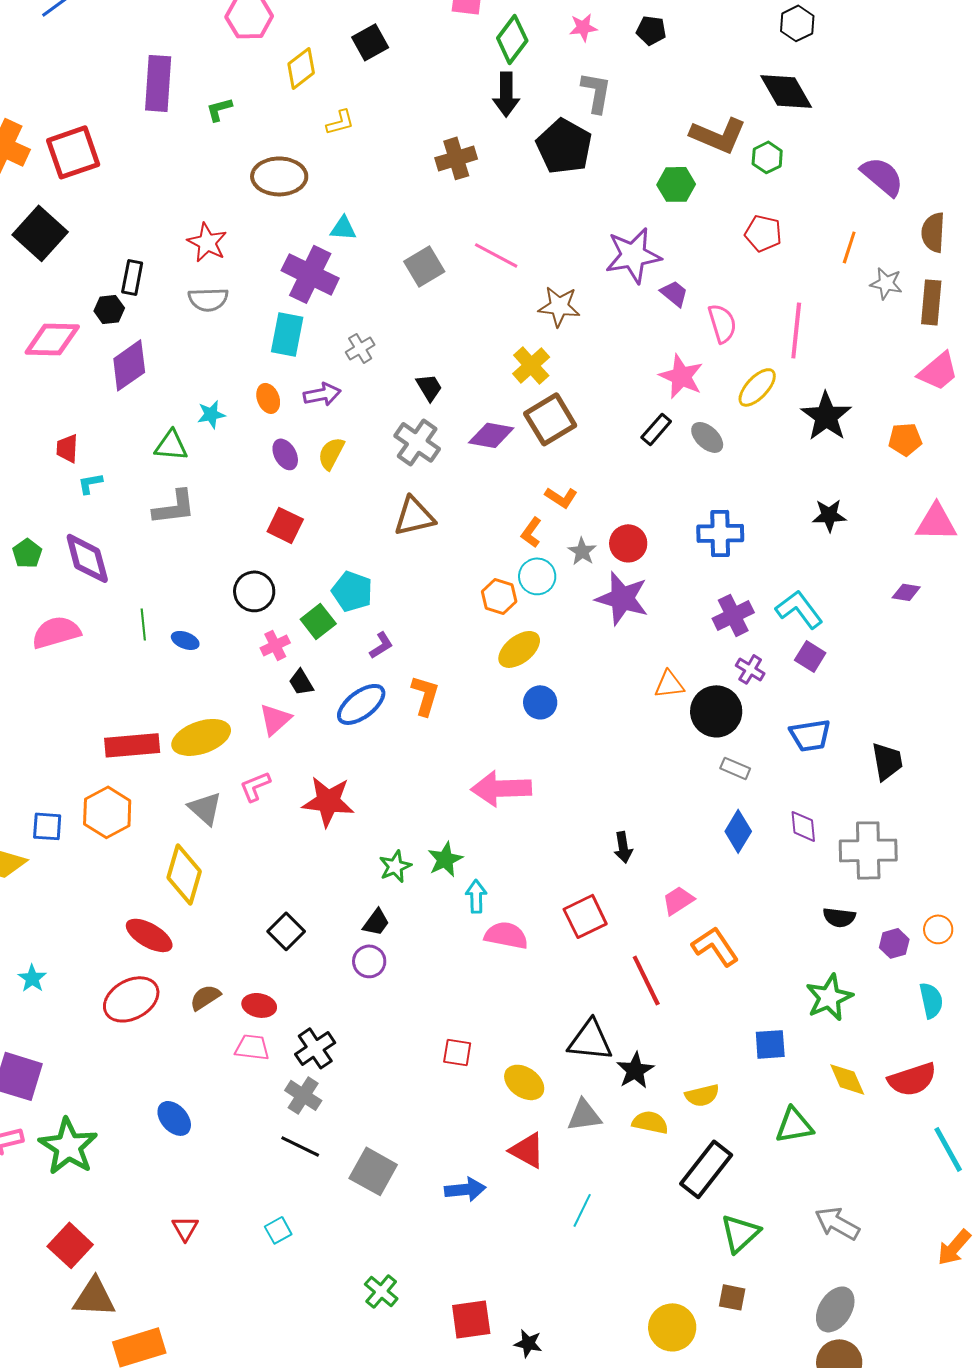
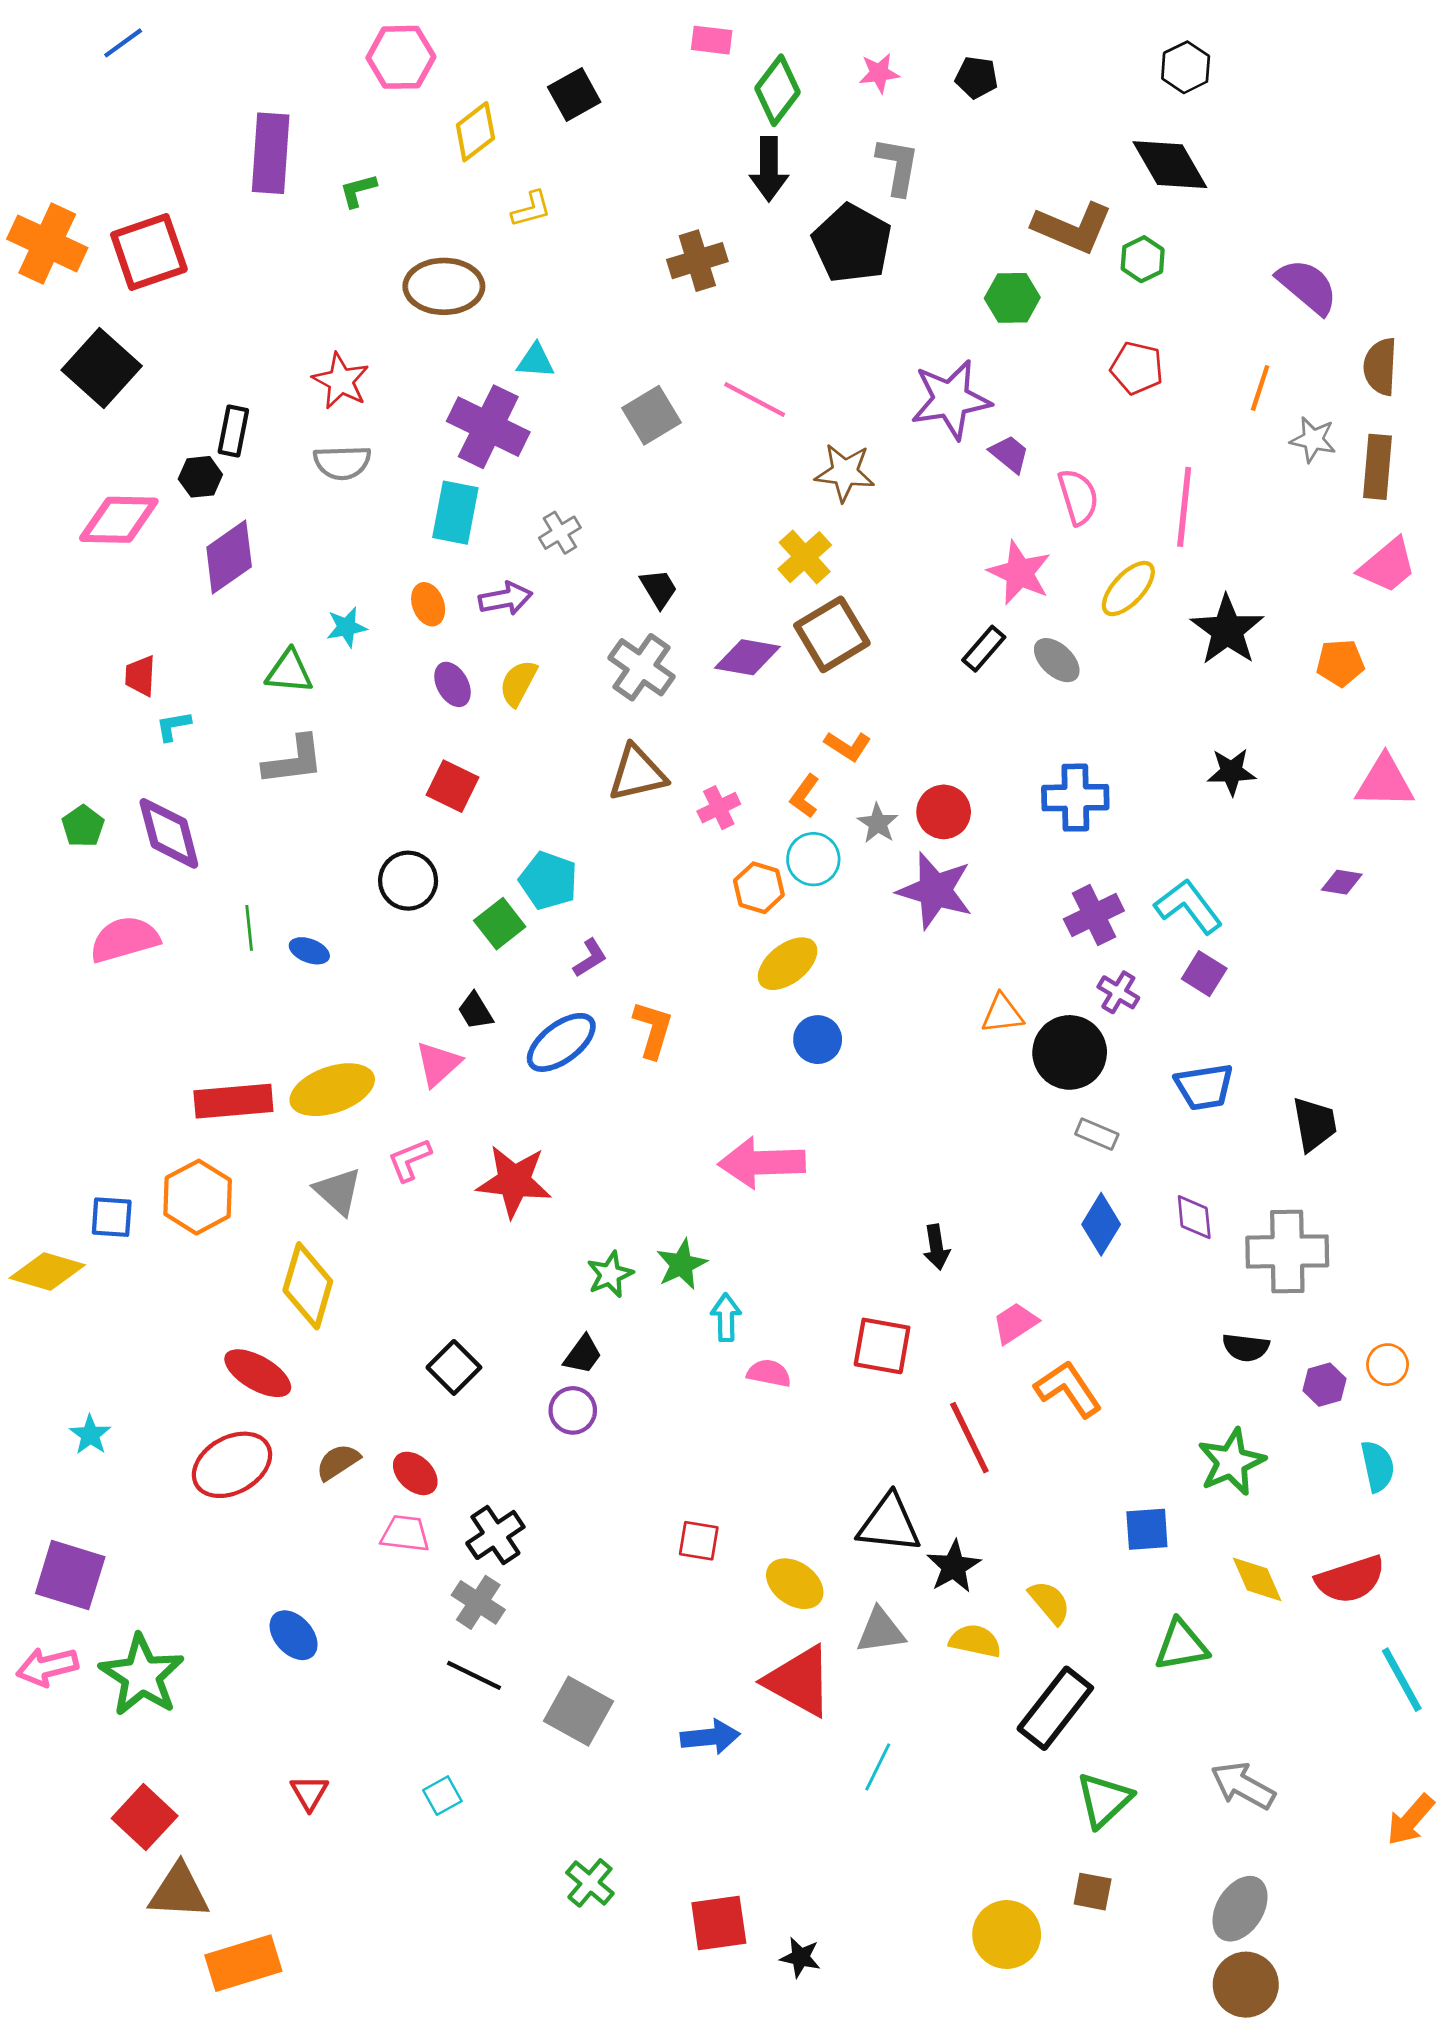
pink cross: (275, 645) -> (719, 808), moved
red square: (585, 916) -> (882, 1346), turned 36
pink semicircle: (506, 935) -> (769, 1373), size x0.7
red ellipse: (259, 1005) -> (415, 1473), turned 32
yellow semicircle: (702, 1095) -> (1050, 1602), turned -116
red triangle: (527, 1150) -> (799, 1681), size x1.4

